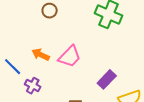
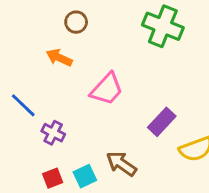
orange arrow: (41, 55) -> (59, 58), moved

